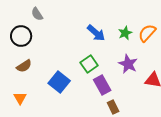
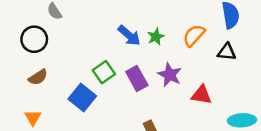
green star: (125, 33) -> (156, 37), moved
green square: (89, 64) -> (104, 72), moved
purple rectangle: (102, 85) -> (137, 78), moved

